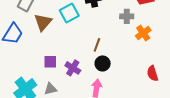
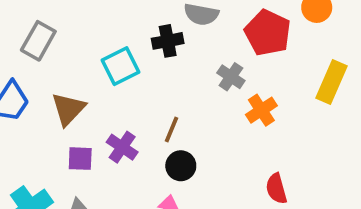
gray cross: (127, 16) -> (231, 77), turned 32
brown triangle: (43, 22) -> (68, 109), moved
purple cross: (73, 68) -> (122, 147), moved

